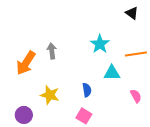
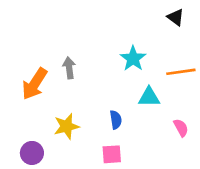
yellow star: (50, 95) -> (67, 126), turned -30
pink square: (84, 116) -> (112, 154), turned -35

